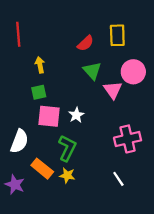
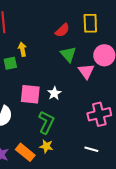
green square: (39, 92) -> (10, 63), moved
orange rectangle: (42, 169) -> (25, 152), moved
white line: (118, 179) -> (91, 149), turned -40

